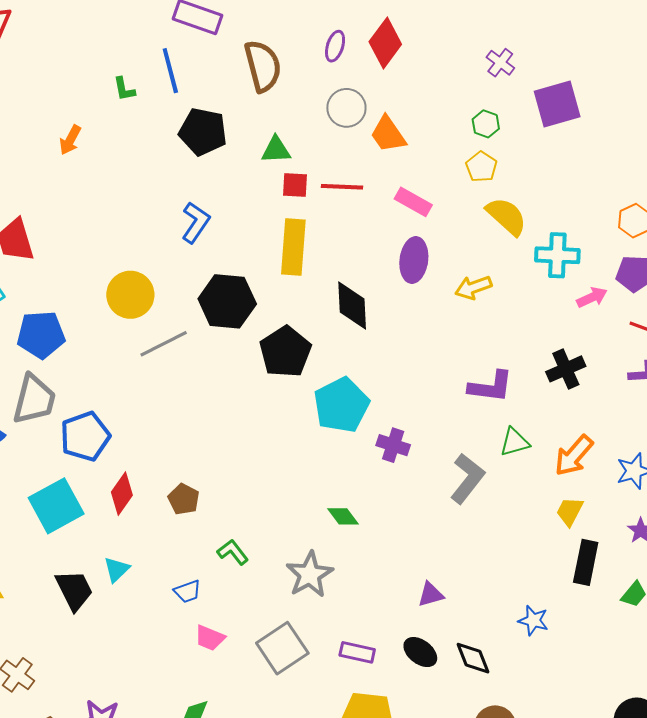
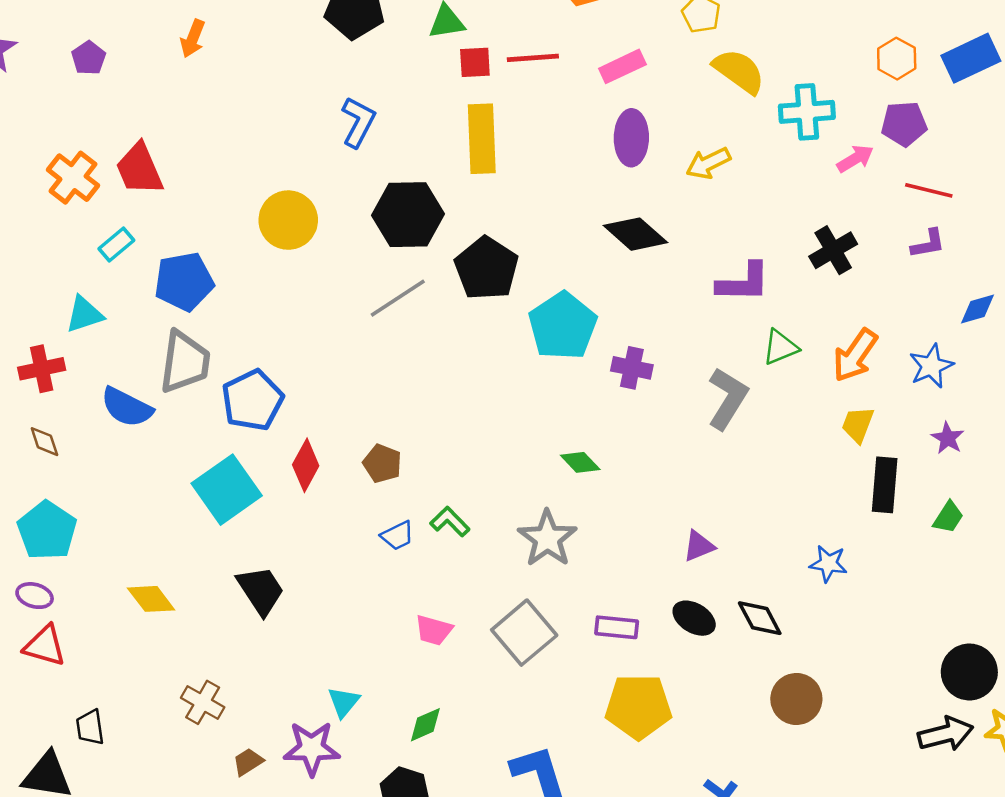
pink rectangle: (413, 202) -> (622, 66), turned -48
black diamond: (352, 306) -> (635, 234), moved, turned -39
gray line: (164, 344) -> (398, 298), moved
cyan triangle: (117, 569) -> (344, 702), moved
blue trapezoid: (187, 592) -> (397, 536), moved

